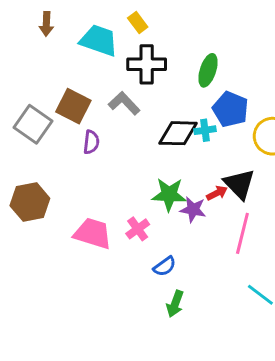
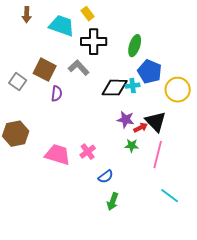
gray square: (33, 124) -> (18, 82), size x0.7
green star: (169, 195) -> (132, 146), moved, size x0.6
purple star: (193, 209) -> (126, 120), moved

